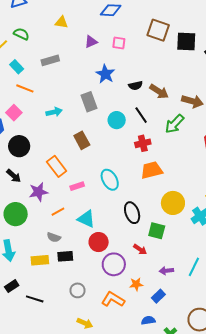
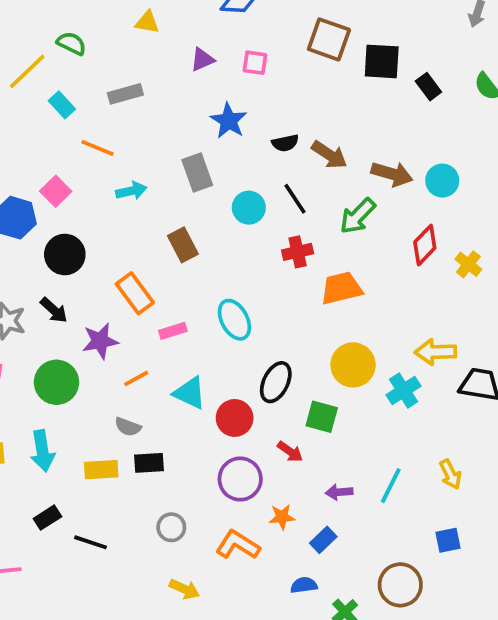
orange line: (25, 88) -> (98, 148), moved
orange trapezoid: (152, 170) -> (341, 288), moved
black ellipse: (132, 213) -> (276, 382), turned 45
red circle: (99, 242) -> (235, 418), moved

